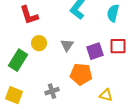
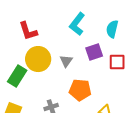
yellow circle: (39, 43) -> (38, 59), size x1.6
purple square: (95, 51) -> (94, 52), moved

